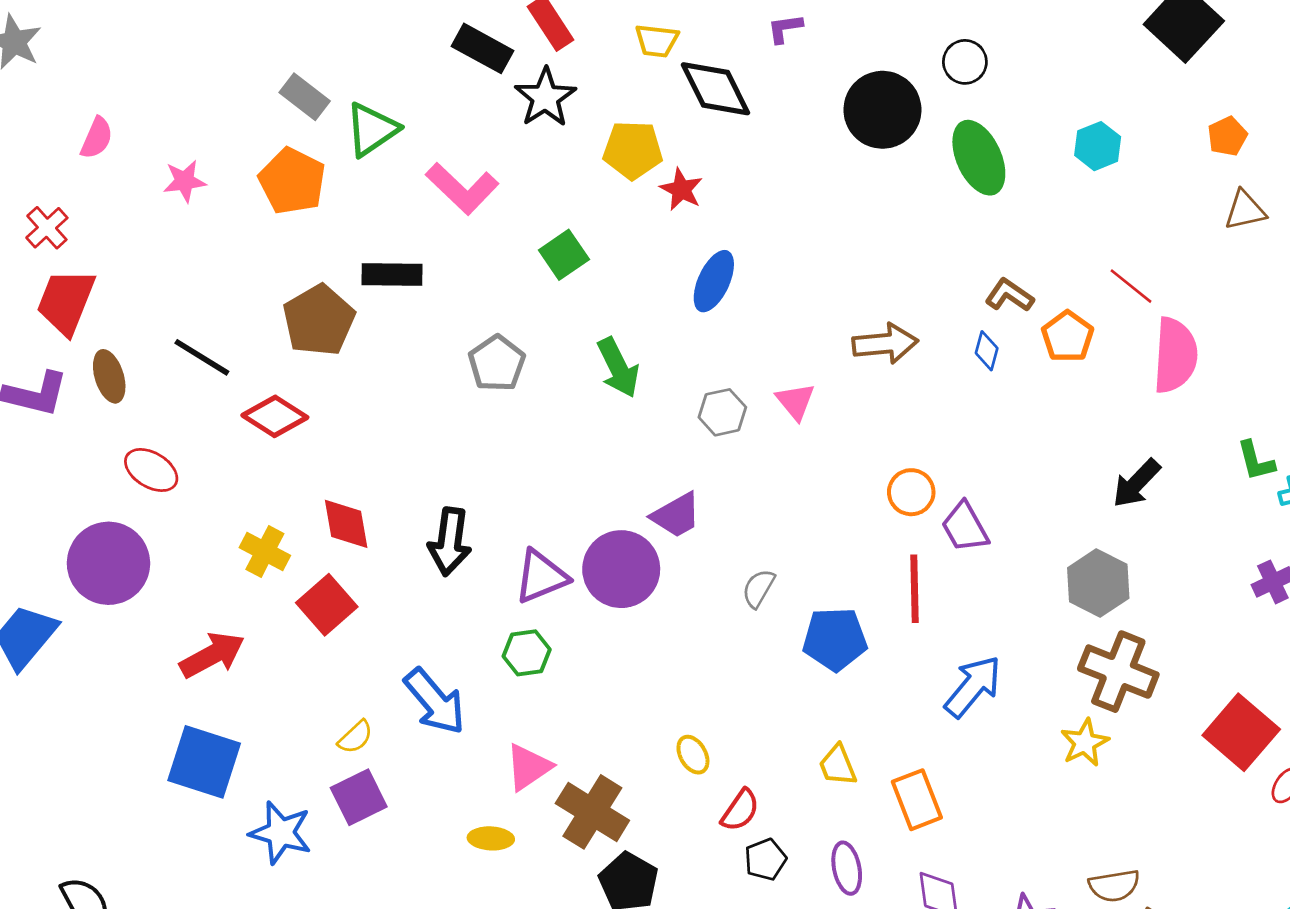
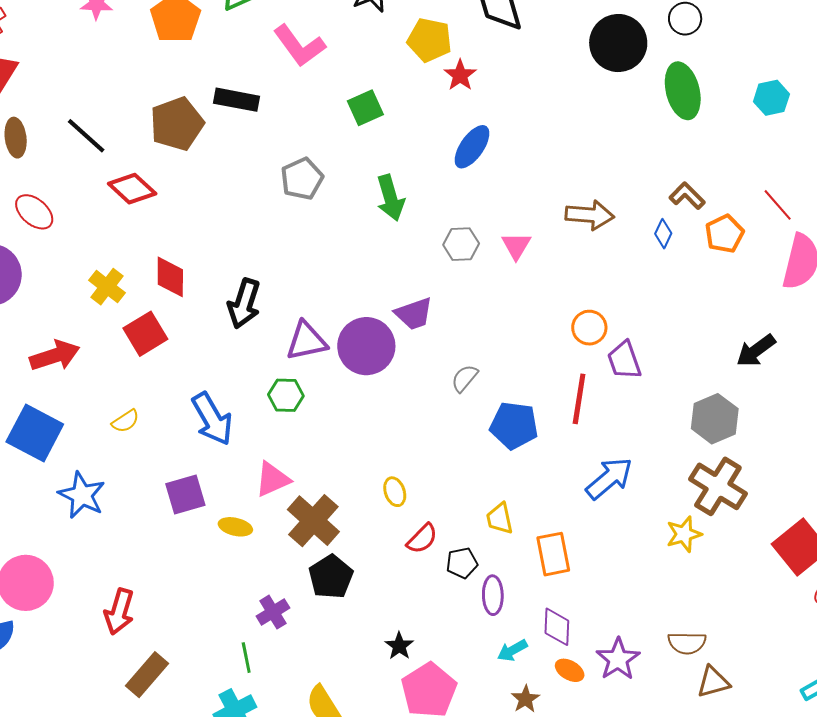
yellow semicircle: (355, 737) -> (125, 421), moved
purple square: (359, 797) -> (185, 495), moved
black pentagon: (765, 859) -> (462, 563), moved

